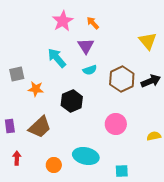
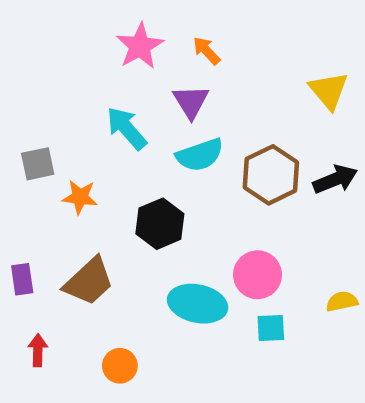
cyan semicircle: (90, 70) -> (200, 155), size x1.5
cyan ellipse: (86, 156) -> (198, 304), moved
cyan square: (122, 171) -> (271, 328), moved

